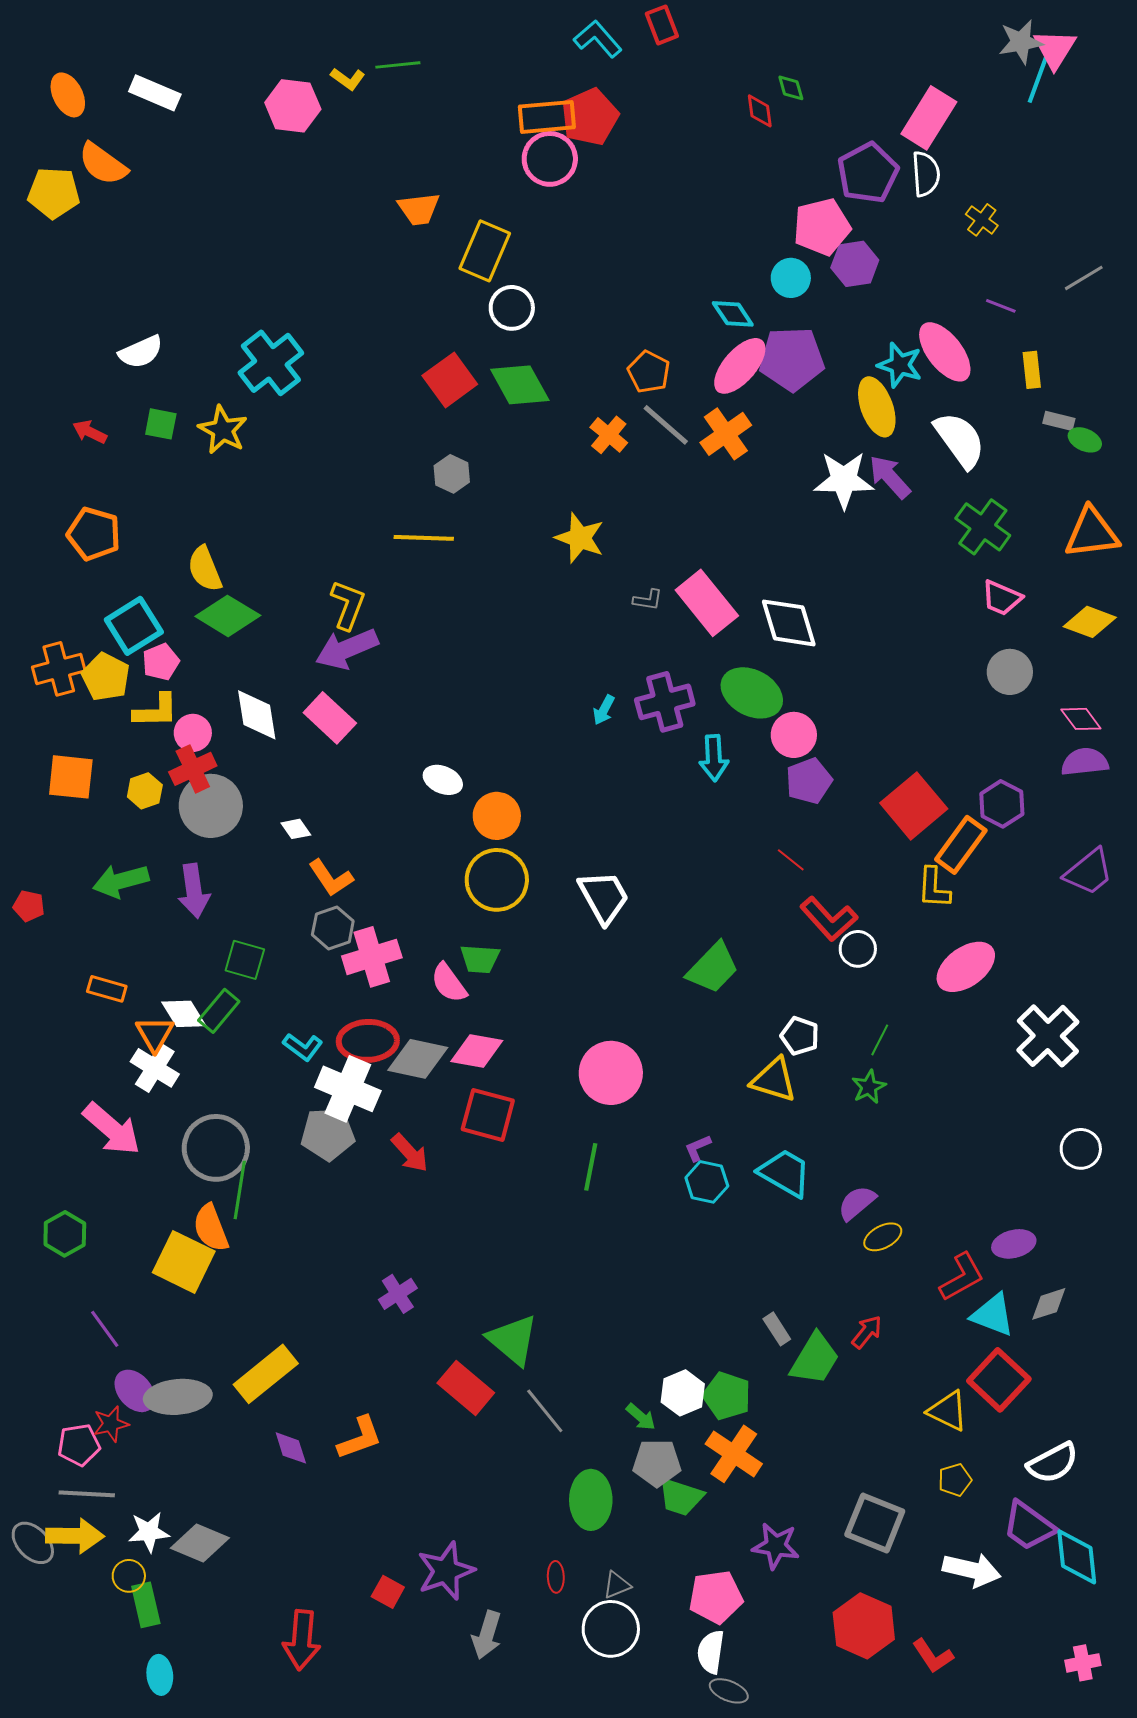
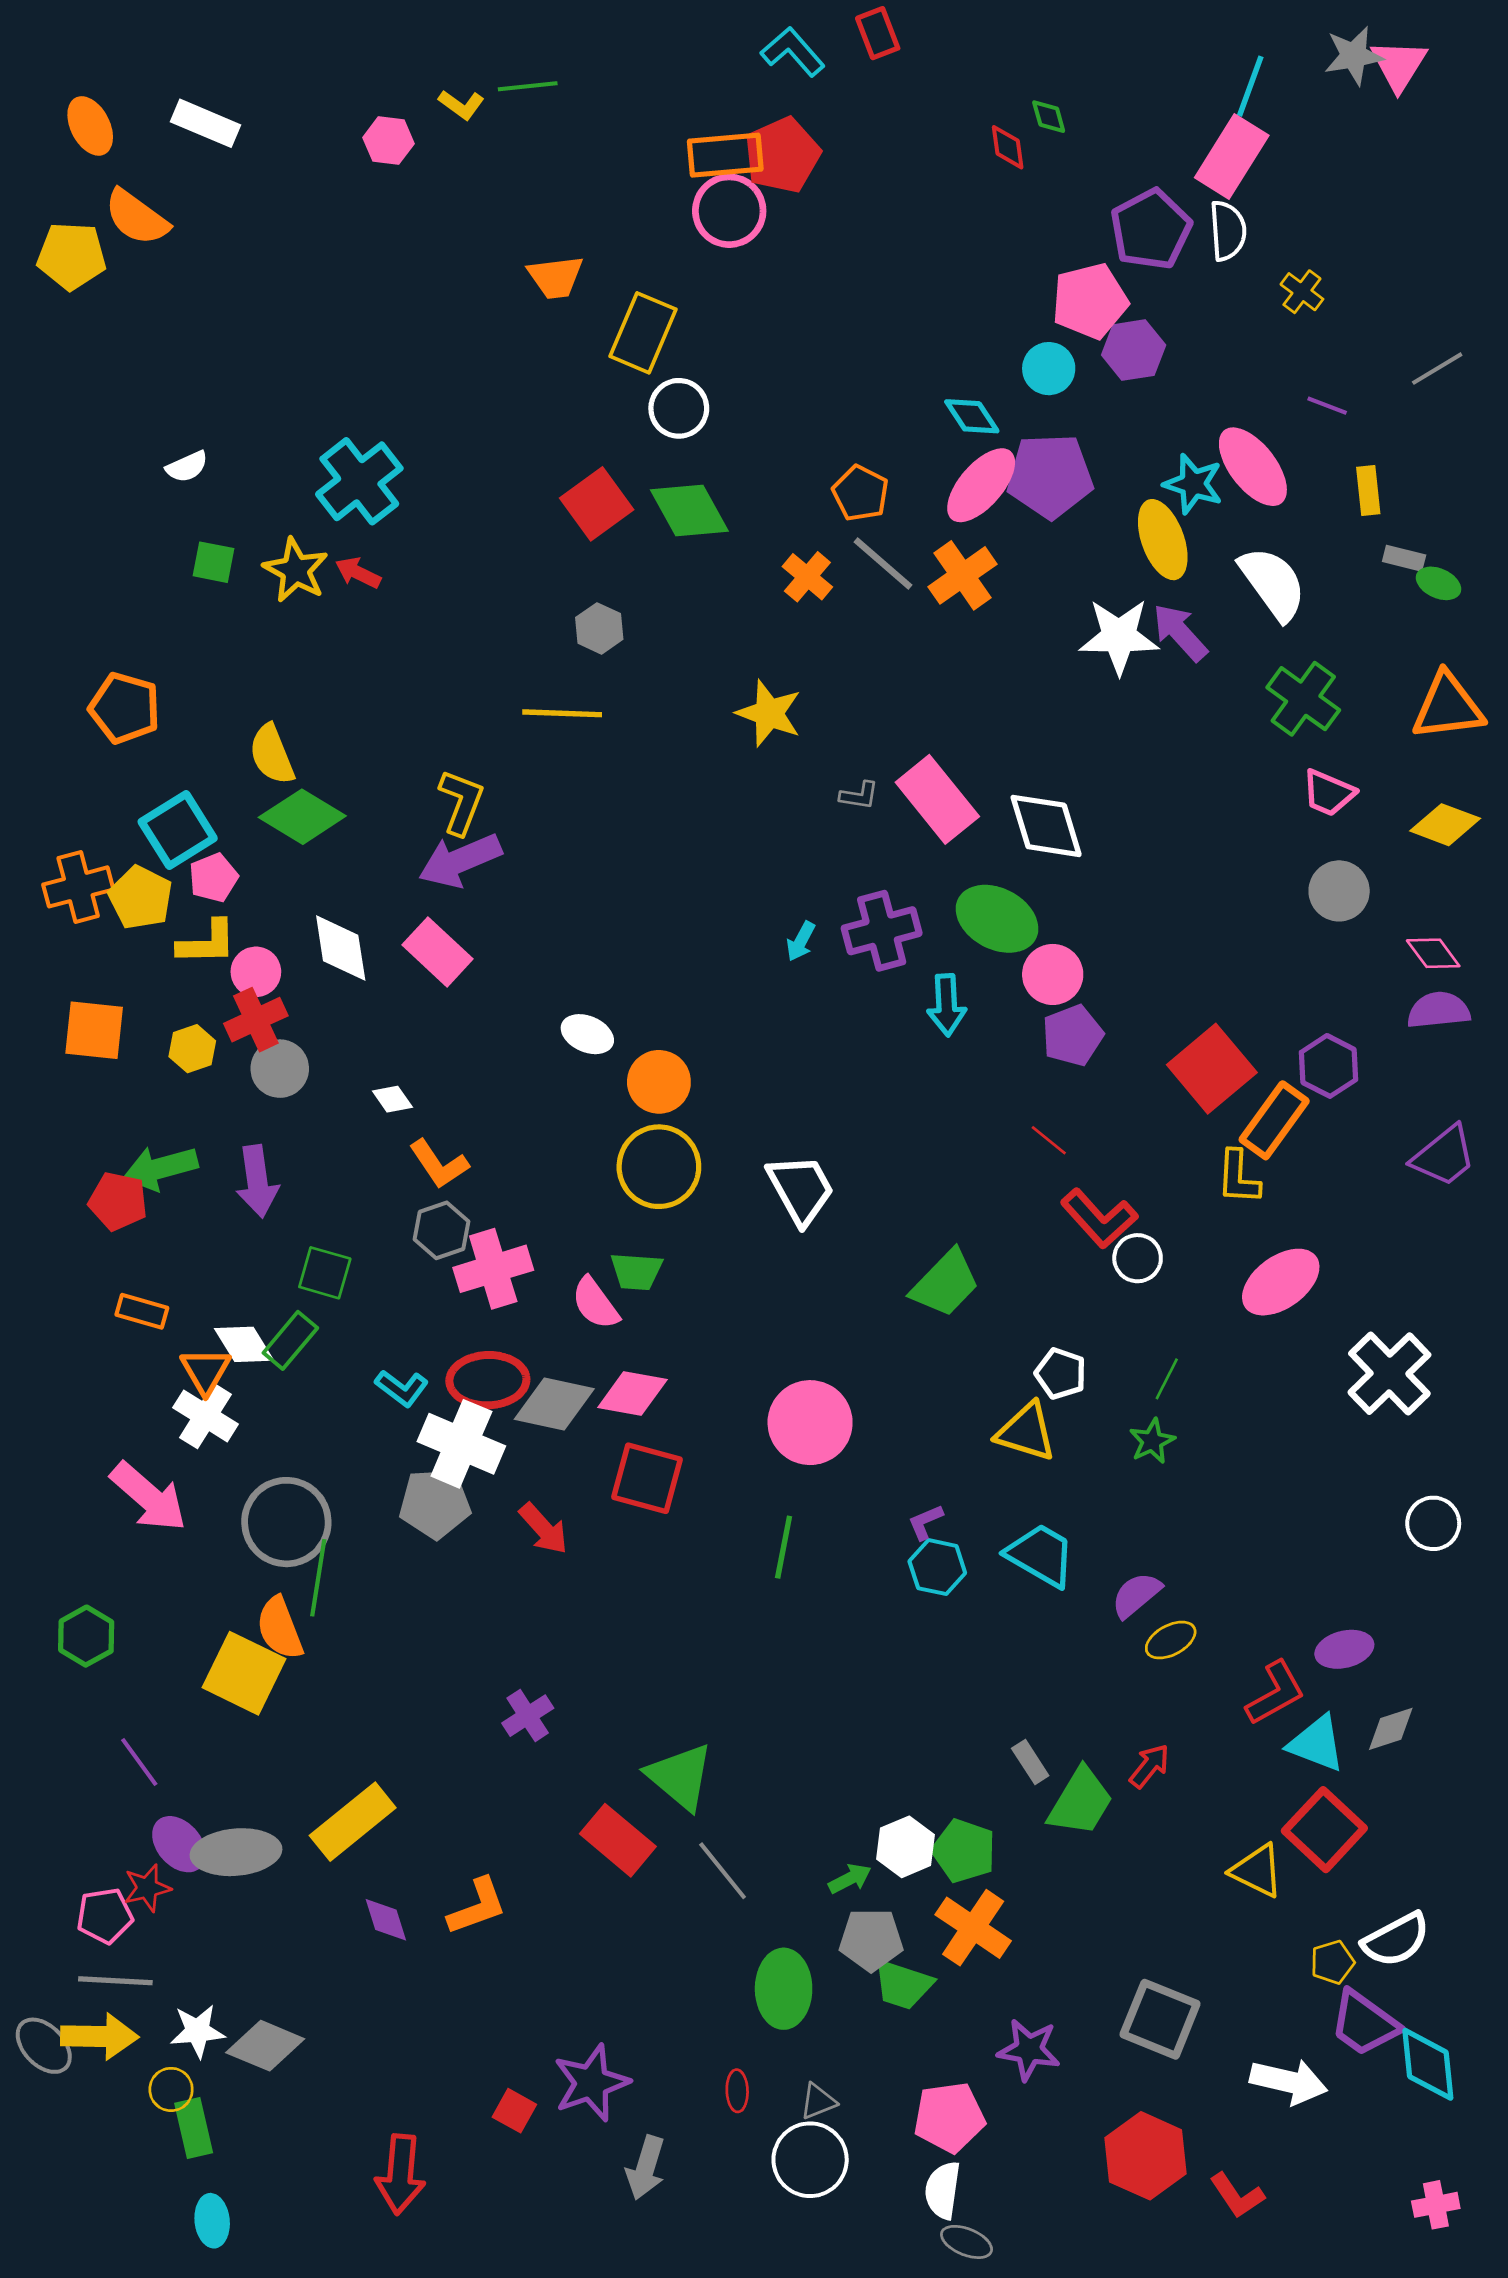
cyan line: (1038, 80) -> (1250, 86), moved
pink hexagon: (293, 106) -> (388, 141), size x0.7
white semicircle: (141, 352) -> (187, 467), size x0.7
red arrow: (90, 432) -> (358, 573), moved
gray circle: (211, 806) -> (280, 1069), size x0.7
red pentagon: (29, 906) -> (118, 1201), moved, size x1.4
green arrow: (641, 1417) -> (850, 1879), turned -68
yellow pentagon: (955, 1480) -> (1332, 1962), moved

